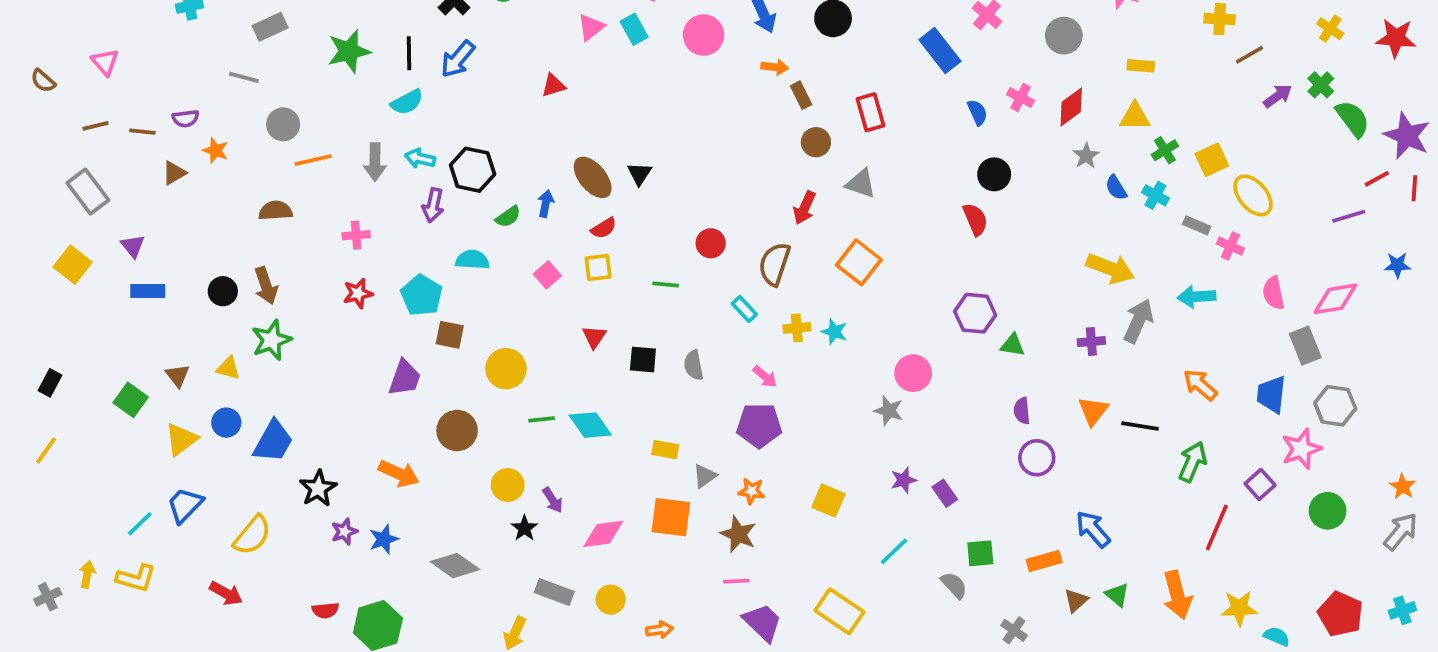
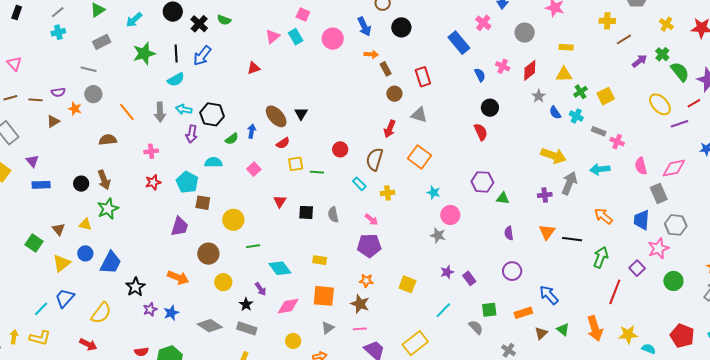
gray circle: (283, 124) -> (93, 94), moved
orange line: (313, 160) -> (127, 112), turned 66
yellow ellipse: (1253, 195) -> (660, 104), moved
yellow square: (598, 267) -> (296, 164), moved
cyan star: (834, 332) -> (434, 192), moved
cyan diamond: (590, 425) -> (280, 268), moved
purple circle: (1037, 458) -> (512, 271), moved
gray triangle: (705, 476) -> (328, 328), moved
yellow circle: (508, 485) -> (223, 282), moved
gray rectangle: (554, 592) -> (247, 328), moved
yellow rectangle: (840, 611) -> (415, 343), turned -70

